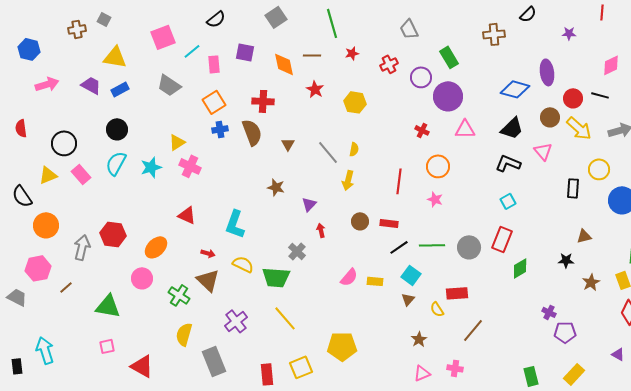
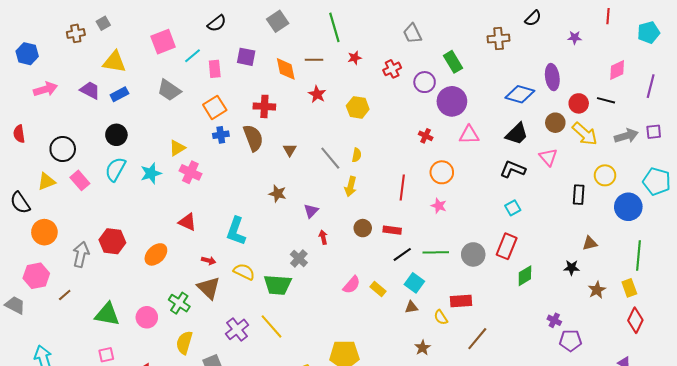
gray square: (104, 19) -> (103, 23), turned 32
pink circle: (142, 278) -> (147, 317), moved
yellow rectangle: (375, 281) -> (378, 289), turned 35
brown triangle: (408, 299) -> (411, 307), turned 40
yellow line: (285, 318) -> (271, 326), moved

